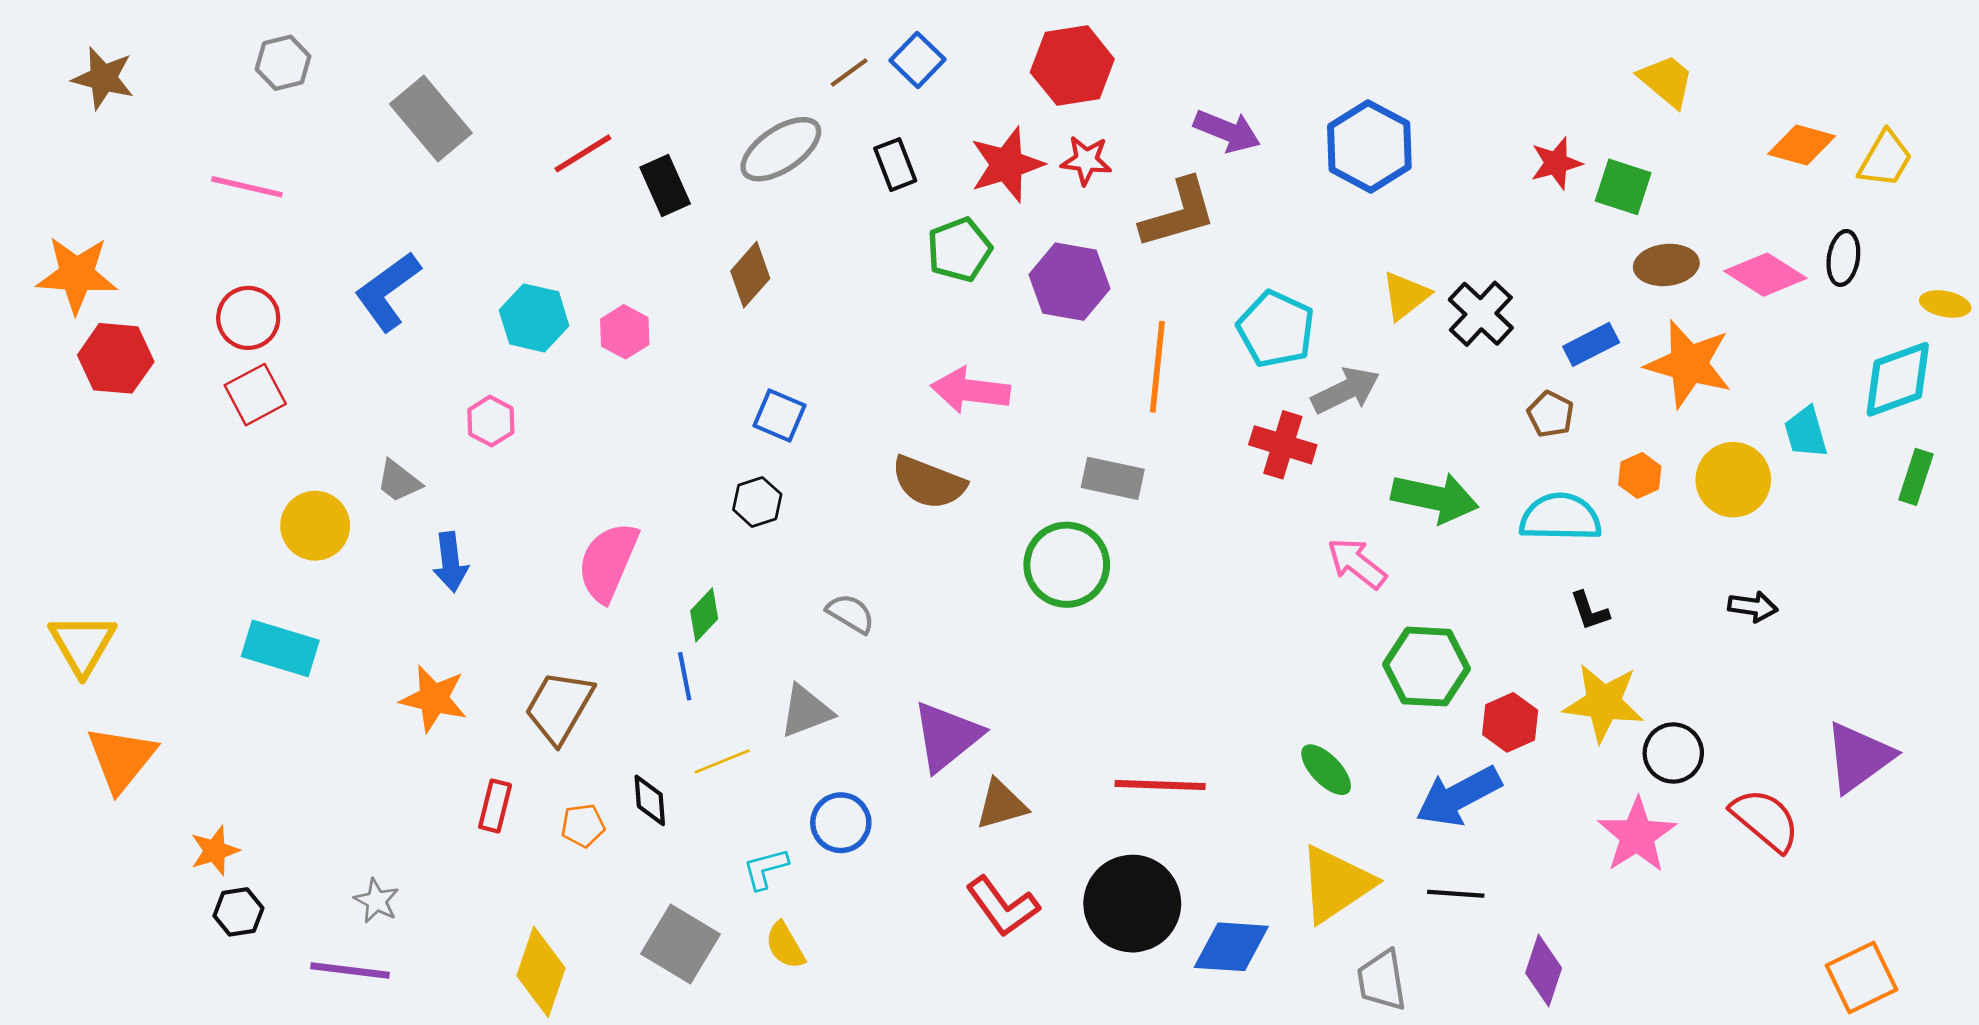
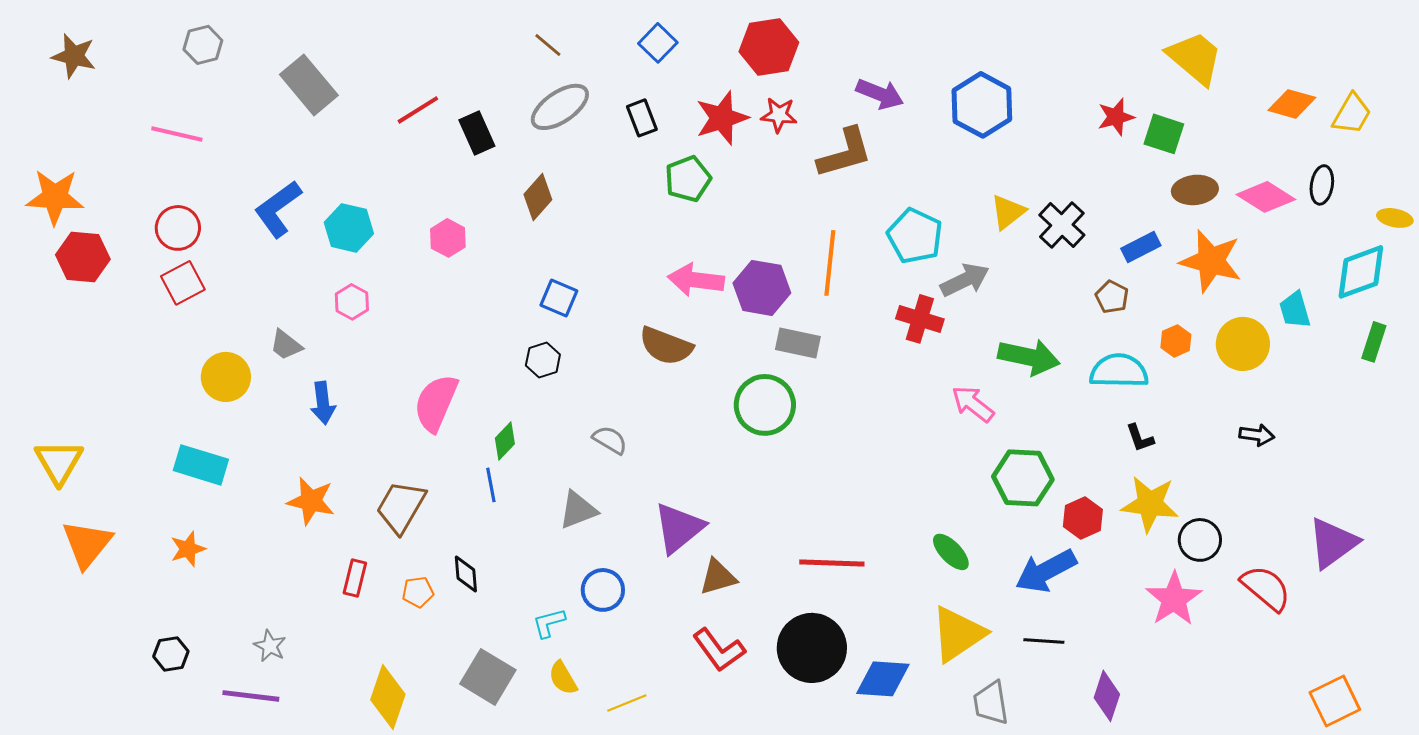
brown line: (849, 73) -> (548, 45), moved, turned 76
yellow trapezoid: (1666, 81) -> (1195, 58), size x1.4
purple hexagon: (1070, 282) -> (762, 288), moved
cyan hexagon: (534, 318) -> (349, 228), moved
yellow line: (722, 761) -> (627, 703), moved
orange star: (215, 851) -> (188, 549), moved

